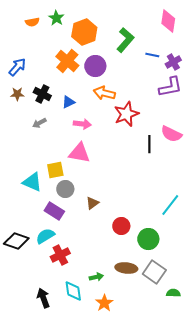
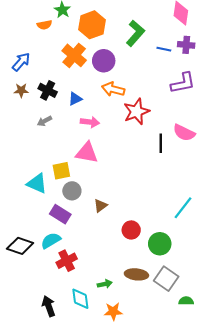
orange semicircle: (32, 22) -> (44, 25), moved
purple cross: (173, 62) -> (186, 45), moved, turned 35
orange star: (104, 303) -> (113, 311), turned 30

